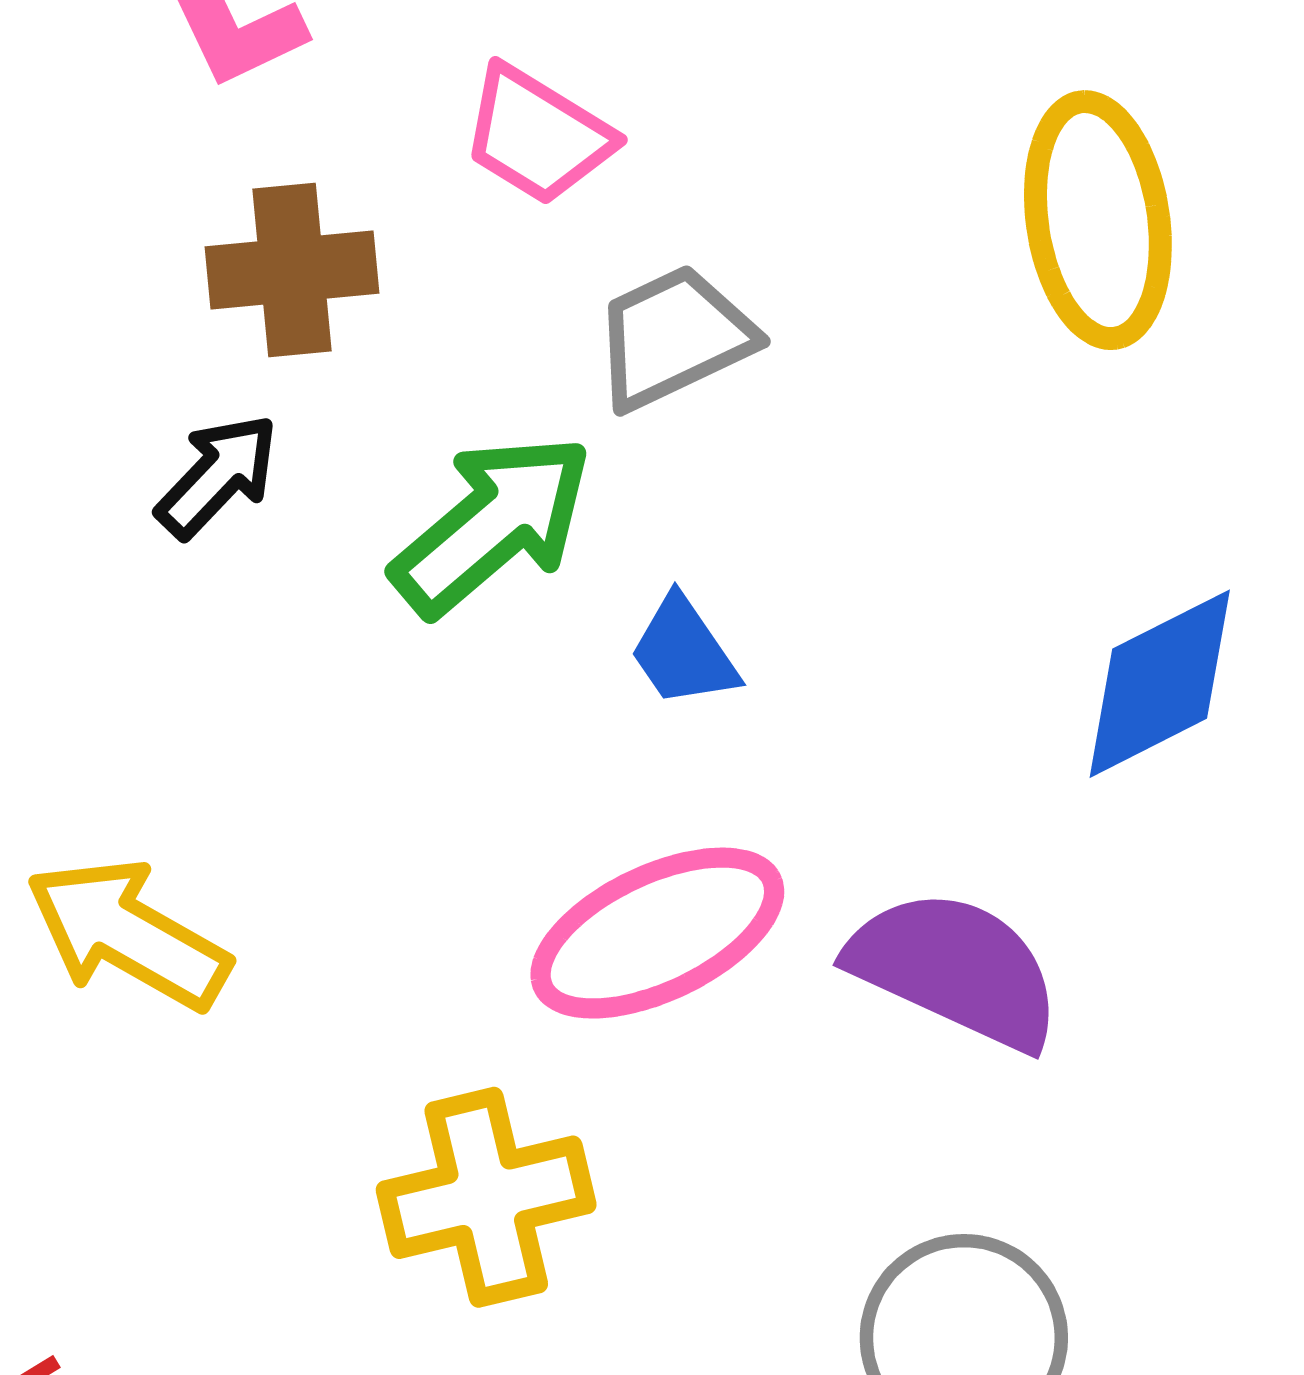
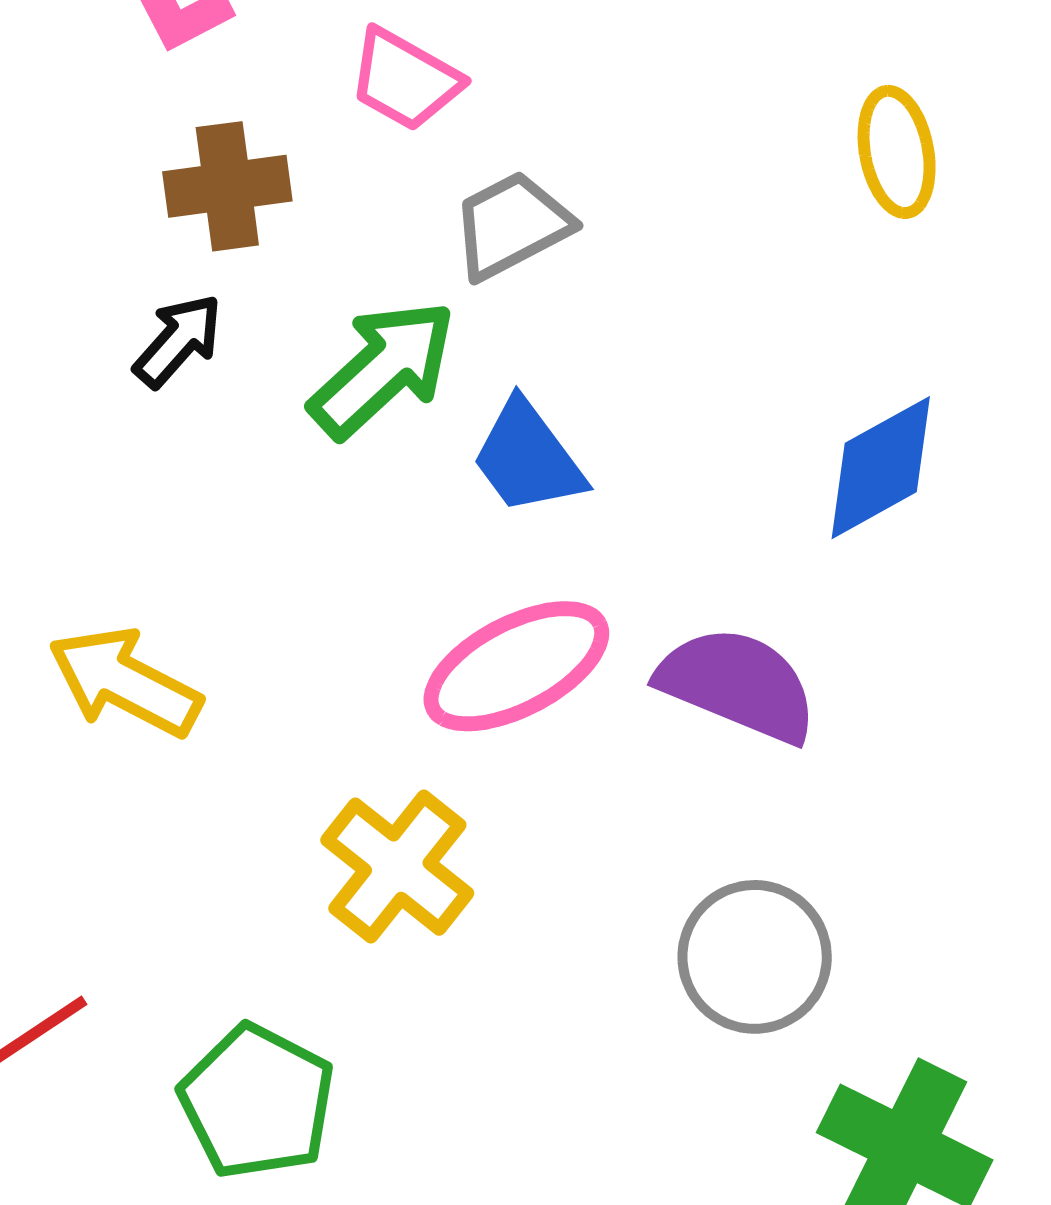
yellow ellipse: (1098, 220) -> (897, 152), moved, size x0.7
blue trapezoid: (684, 652) -> (528, 458), size x1.4
yellow cross: (486, 1197) -> (397, 867), turned -36

